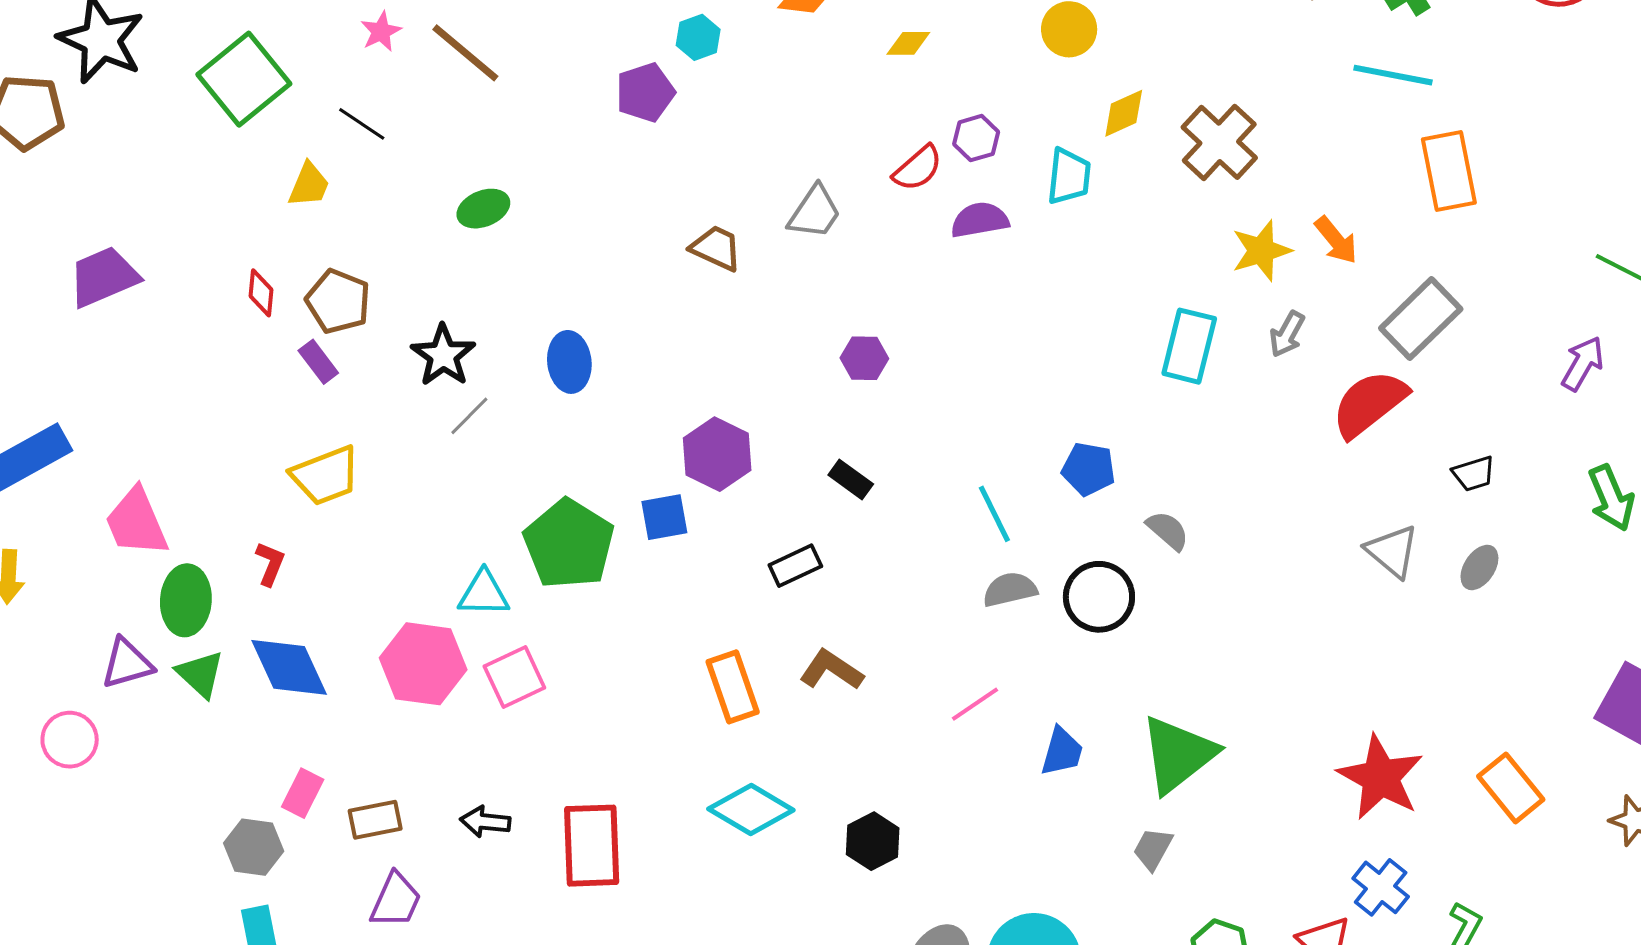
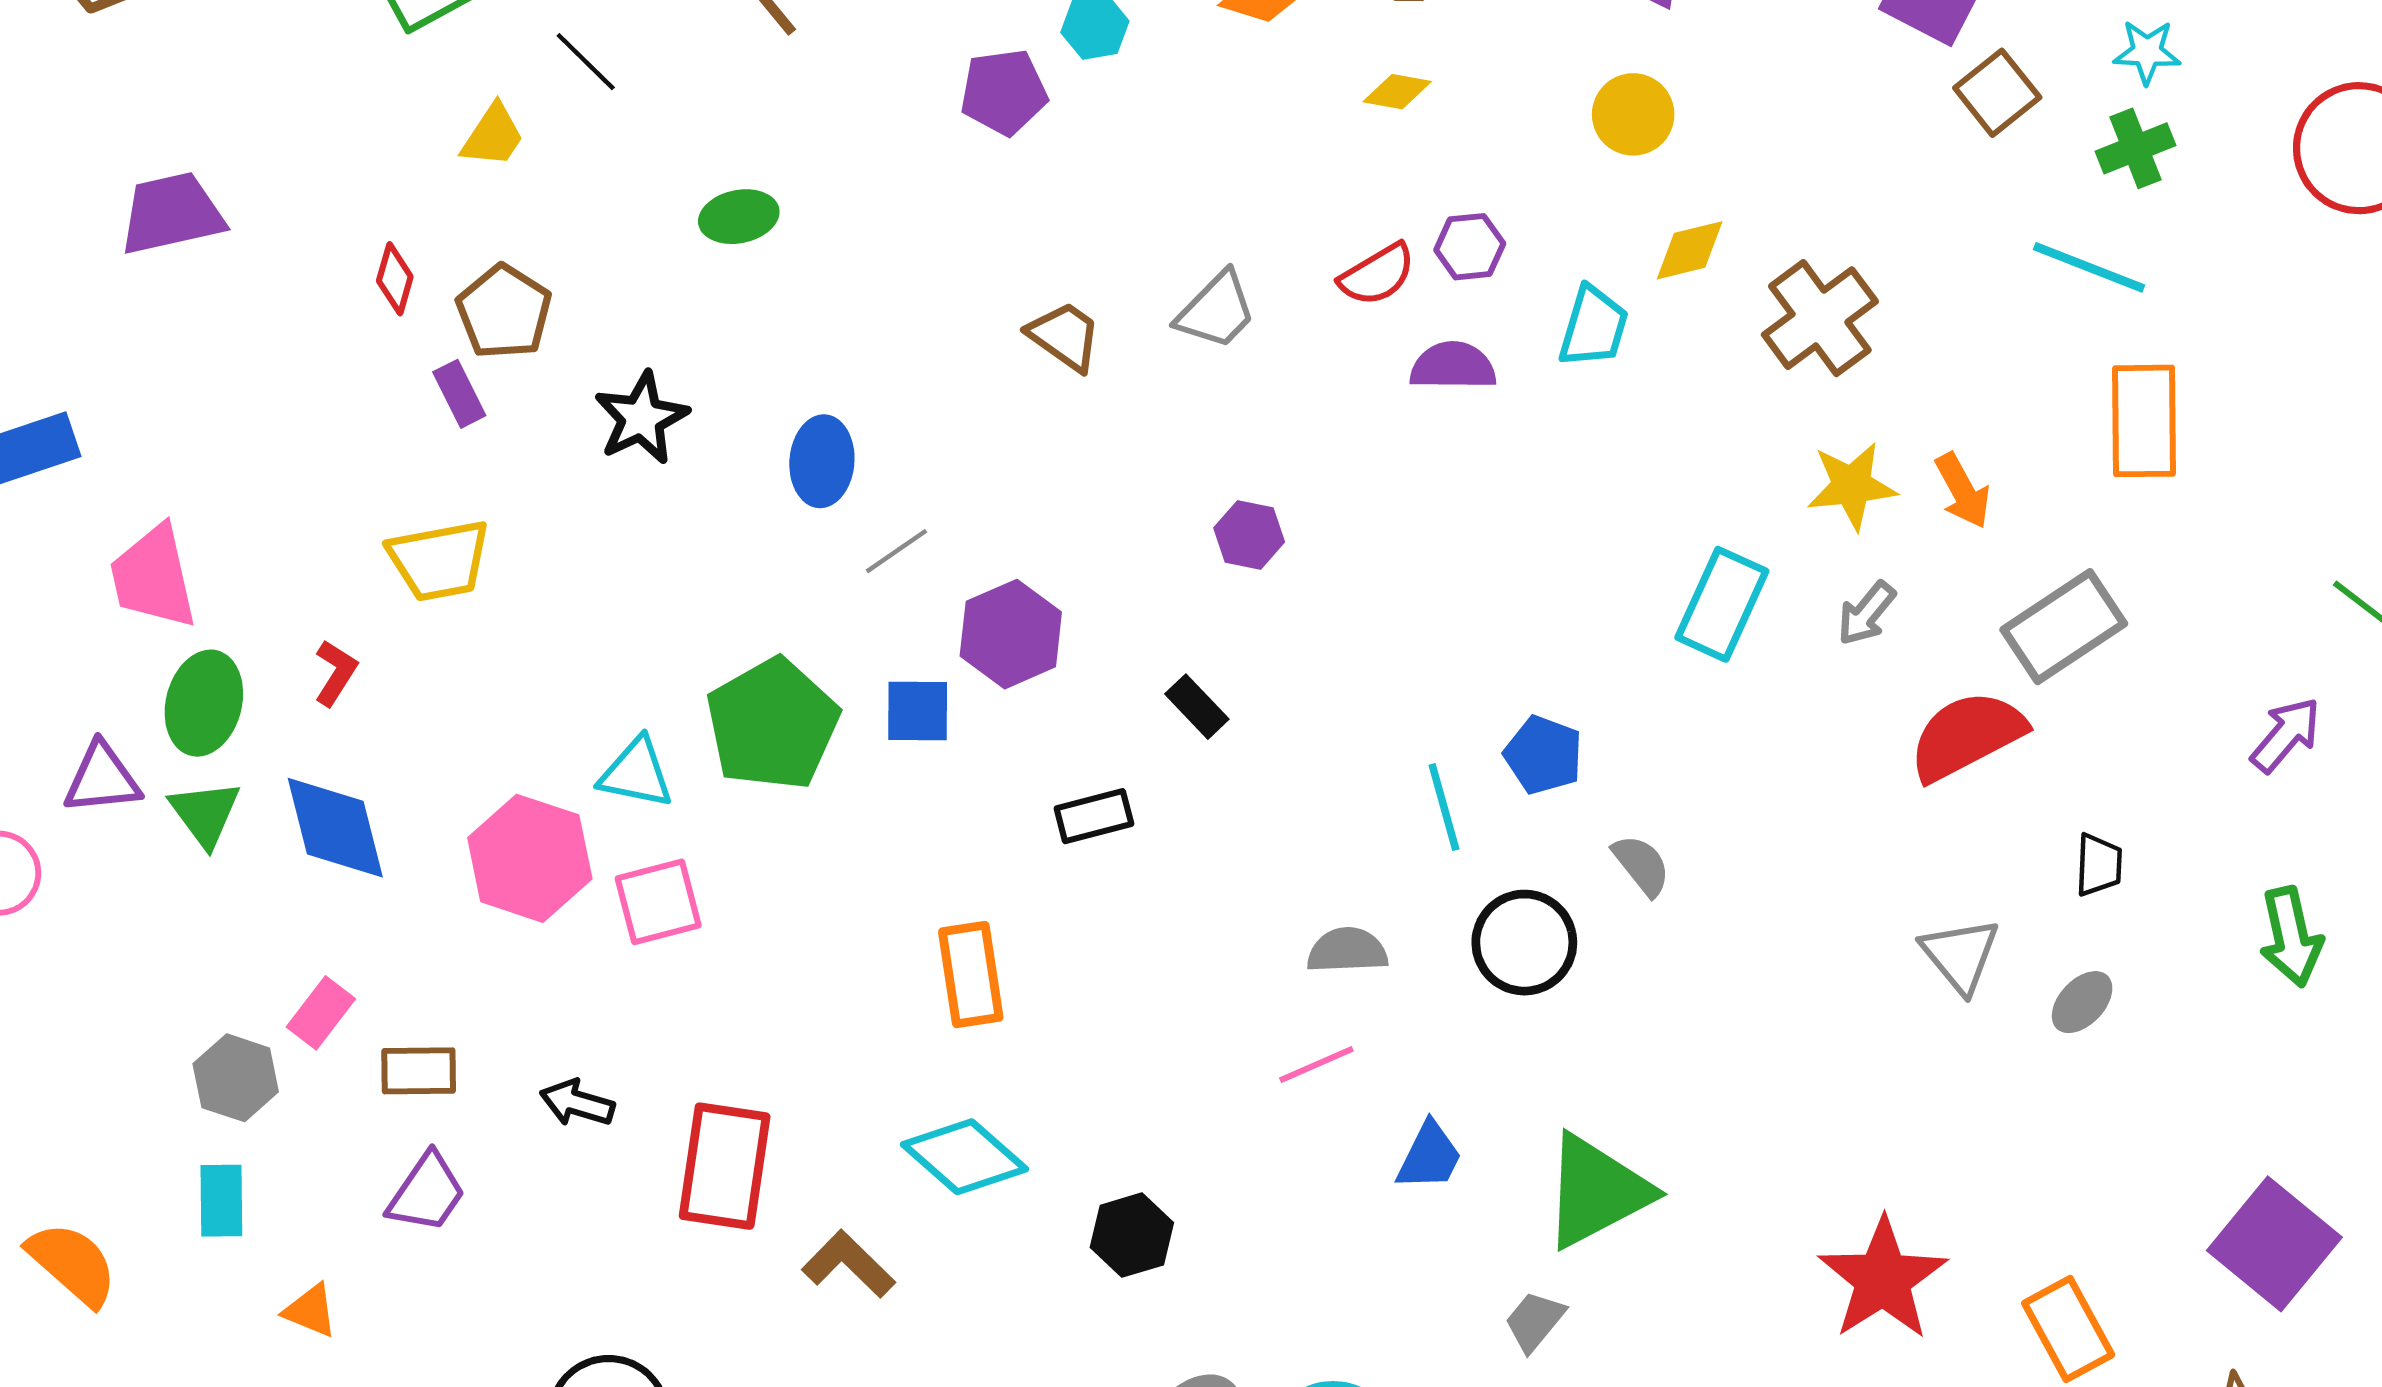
gray line: (469, 416) -> (896, 551), moved
black trapezoid: (1474, 474) -> (2099, 865), turned -81
cyan line: (994, 514) -> (1444, 807), moved
gray semicircle: (1010, 590) -> (1347, 950), moved
brown L-shape: (831, 670) -> (848, 1264), moved

